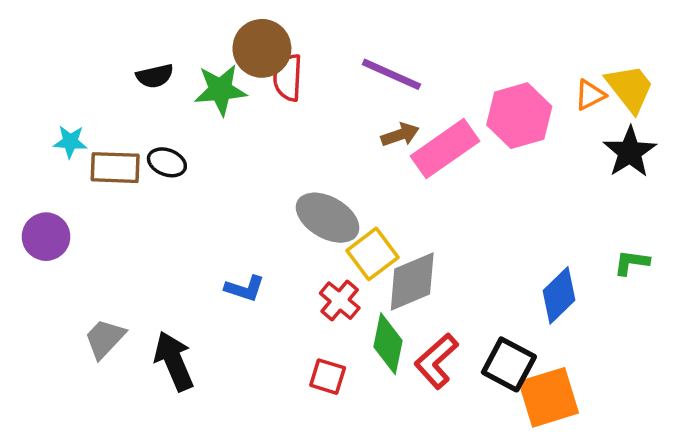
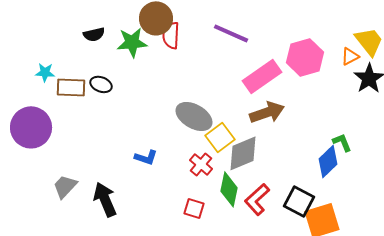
orange triangle: (590, 95) -> (350, 56), moved
brown arrow: (400, 135) -> (267, 112), moved, size x1.6
purple circle: (46, 237) -> (31, 127), size x1.5
green L-shape: (632, 263) -> (342, 142), moved, turned 60

